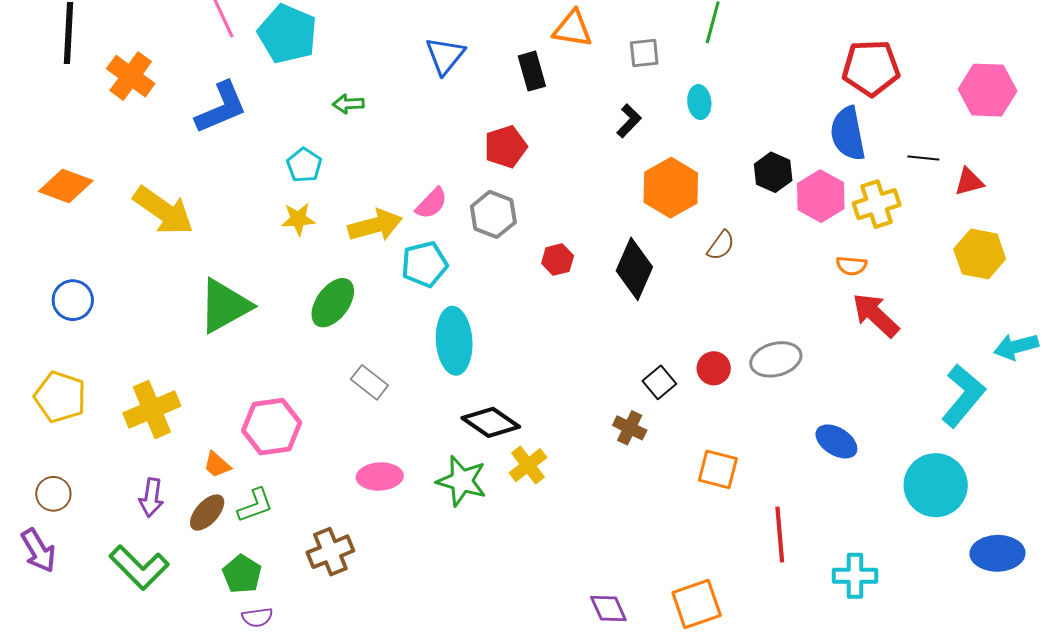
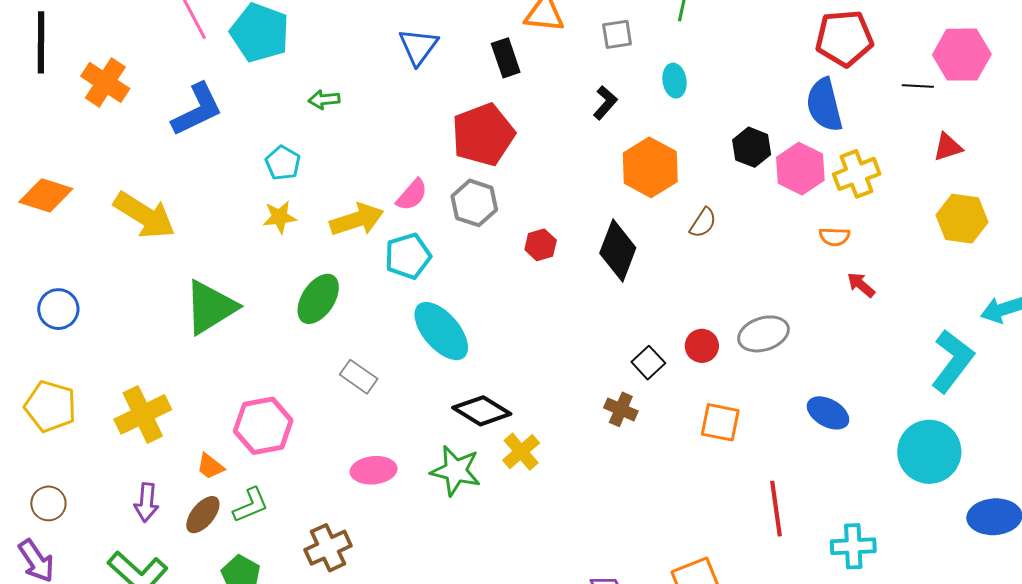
red pentagon: (506, 147) -> (483, 135), size x1.5
black line: (923, 158) -> (918, 86), moved
red arrow: (876, 315) -> (861, 285), size x0.6
cyan ellipse: (454, 341) -> (441, 331), turned -34
orange square: (718, 469) -> (720, 422), moved

